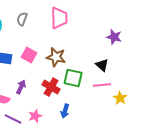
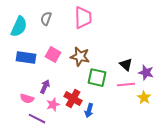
purple star: (114, 37) -> (146, 73), moved
red cross: (51, 87) -> (73, 99), moved
pink star: (35, 116) -> (53, 105), moved

